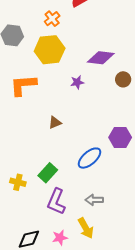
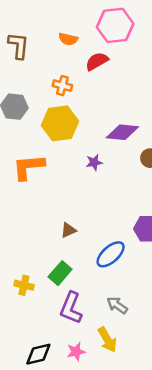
orange cross: (52, 19) -> (62, 86), turned -35
brown triangle: (55, 123) -> (68, 230), moved
gray arrow: (94, 200) -> (117, 305), turned 36

